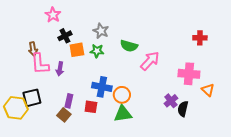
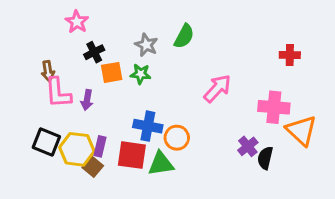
green semicircle: (129, 46) -> (184, 36), moved, turned -78
orange triangle: (208, 90) -> (301, 130), size x1.6
black square: (32, 98) -> (46, 142), turned 36
red square: (91, 107) -> (132, 155), size x1.5
yellow hexagon: (16, 108) -> (77, 149), moved
green triangle: (123, 114) -> (161, 164), moved

